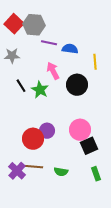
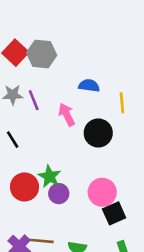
purple line: (49, 43) -> (34, 100), moved, turned 56
black line: (21, 86) -> (13, 140), moved
green star: (40, 90) -> (50, 176), moved
red circle: (33, 139) -> (25, 187), moved

